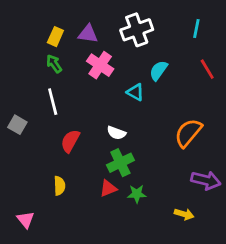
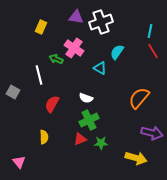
cyan line: (196, 28) -> (150, 31), moved
purple triangle: (88, 34) -> (76, 17), moved
green arrow: (54, 64) -> (56, 59), moved, turned -32
yellow arrow: (184, 214) -> (136, 158), size x1.5

